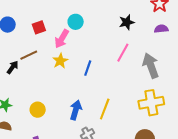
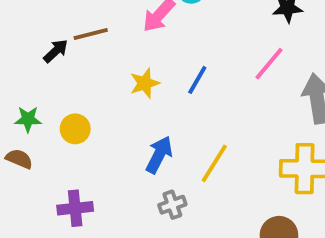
yellow star: (60, 61) -> (145, 83), moved
yellow circle: (38, 110) -> (75, 129), moved

